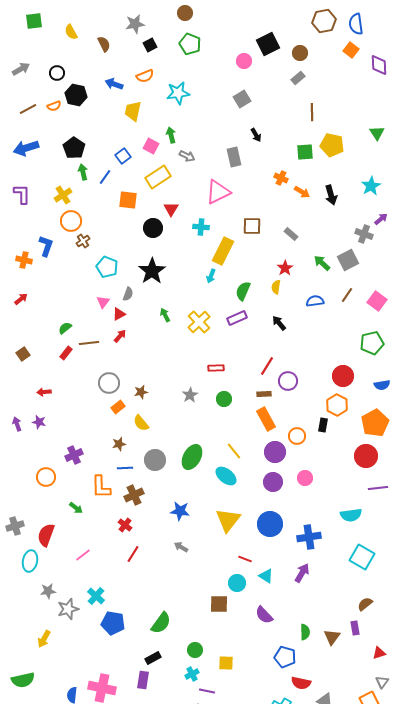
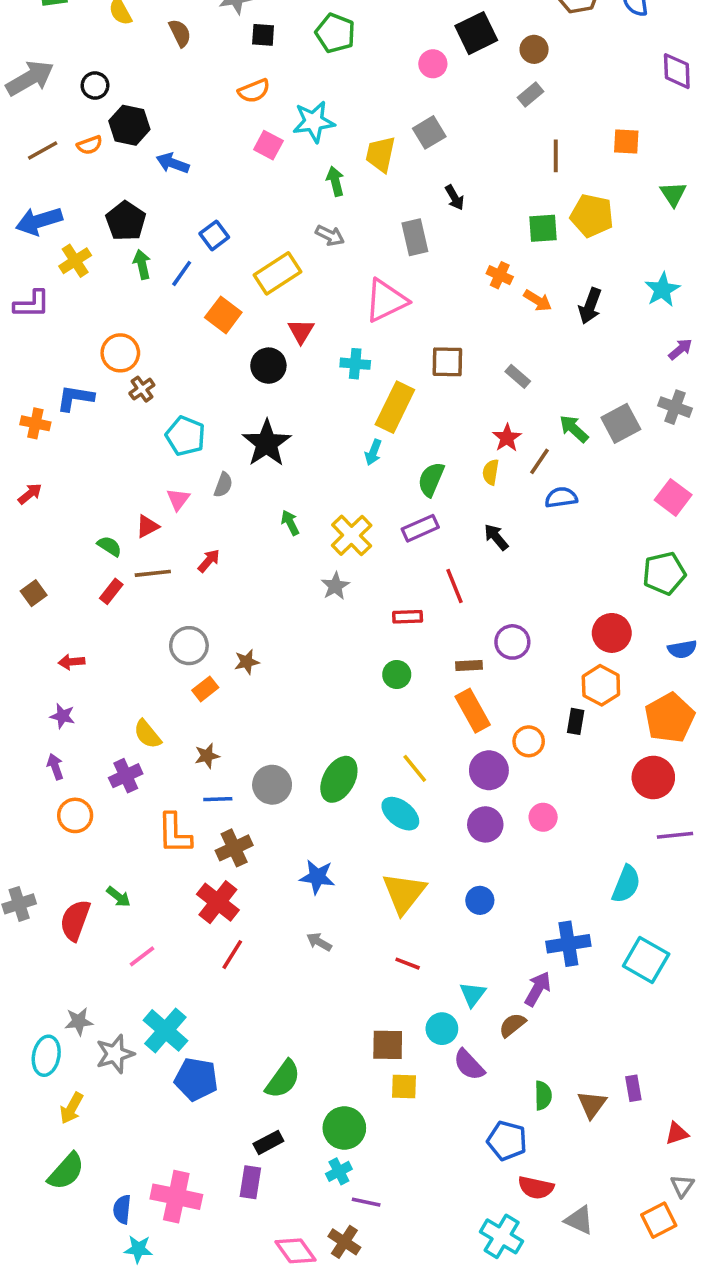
black square: (150, 45) -> (263, 35), turned 32
orange square: (351, 50) -> (626, 141), moved, turned -35
gray arrow: (21, 69) -> (30, 78), size x1.5
blue arrow: (114, 84) -> (173, 163), moved
yellow trapezoid: (133, 111) -> (380, 154), moved
green arrow: (171, 135) -> (335, 181), moved
pink square: (151, 146) -> (268, 145), moved
purple L-shape: (22, 194) -> (32, 304), turned 90
yellow cross: (63, 195) -> (75, 261), moved
black arrow: (331, 195) -> (590, 306), turned 36
orange square: (128, 200) -> (223, 315), turned 30
gray cross: (364, 234) -> (675, 407), moved
blue L-shape: (46, 246) -> (75, 398), turned -100
brown line: (347, 295) -> (539, 461), moved
red triangle: (119, 314) -> (147, 526), moved
green semicircle: (65, 328) -> (109, 546), turned 72
red line: (267, 366) -> (455, 586), moved, turned -54
red rectangle: (216, 368) -> (408, 617), moved
gray star: (190, 395) -> (335, 586), moved
yellow semicircle: (141, 423) -> (147, 734), moved
purple arrow: (17, 424) -> (55, 767), moved
green arrow: (76, 508) -> (118, 897), moved
cyan semicircle: (351, 515) -> (626, 884), turned -60
blue circle: (270, 524) -> (480, 900), size x0.6
red cross: (125, 525) -> (218, 902), size x1.6
blue cross: (309, 537) -> (568, 944), moved
red line: (245, 559) -> (408, 964), moved
cyan ellipse: (30, 561) -> (46, 1056), moved
cyan triangle: (266, 576) -> (473, 994), turned 35
cyan circle: (237, 583) -> (442, 1029), moved
cyan cross: (96, 596) -> (165, 1030), size x1.4
brown semicircle: (365, 604) -> (512, 1025), moved
green circle: (195, 650) -> (344, 1128), size x1.5
yellow square: (226, 663) -> (404, 1086), moved
green semicircle: (23, 680) -> (66, 1171), moved, turned -35

